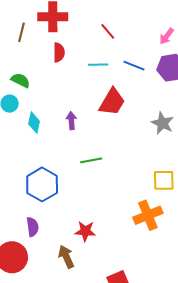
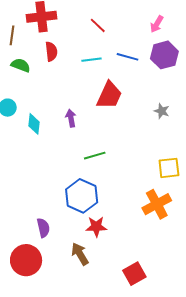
green semicircle: (20, 80) -> (21, 65), moved
gray star: (162, 123) -> (162, 111), size x0.7
blue hexagon: (42, 184) -> (82, 196), moved

